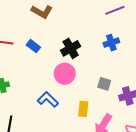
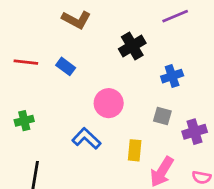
blue cross: (111, 43) -> (172, 76), moved
black cross: (71, 48) -> (132, 46), moved

